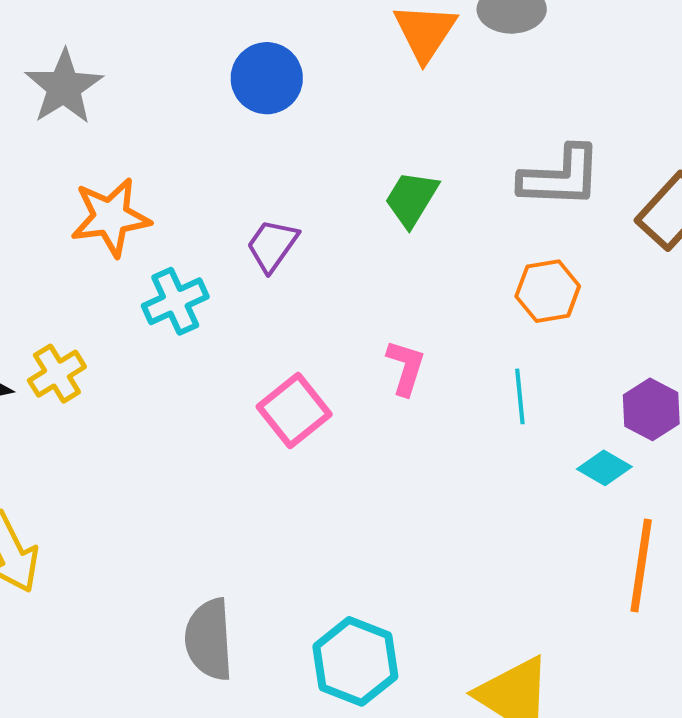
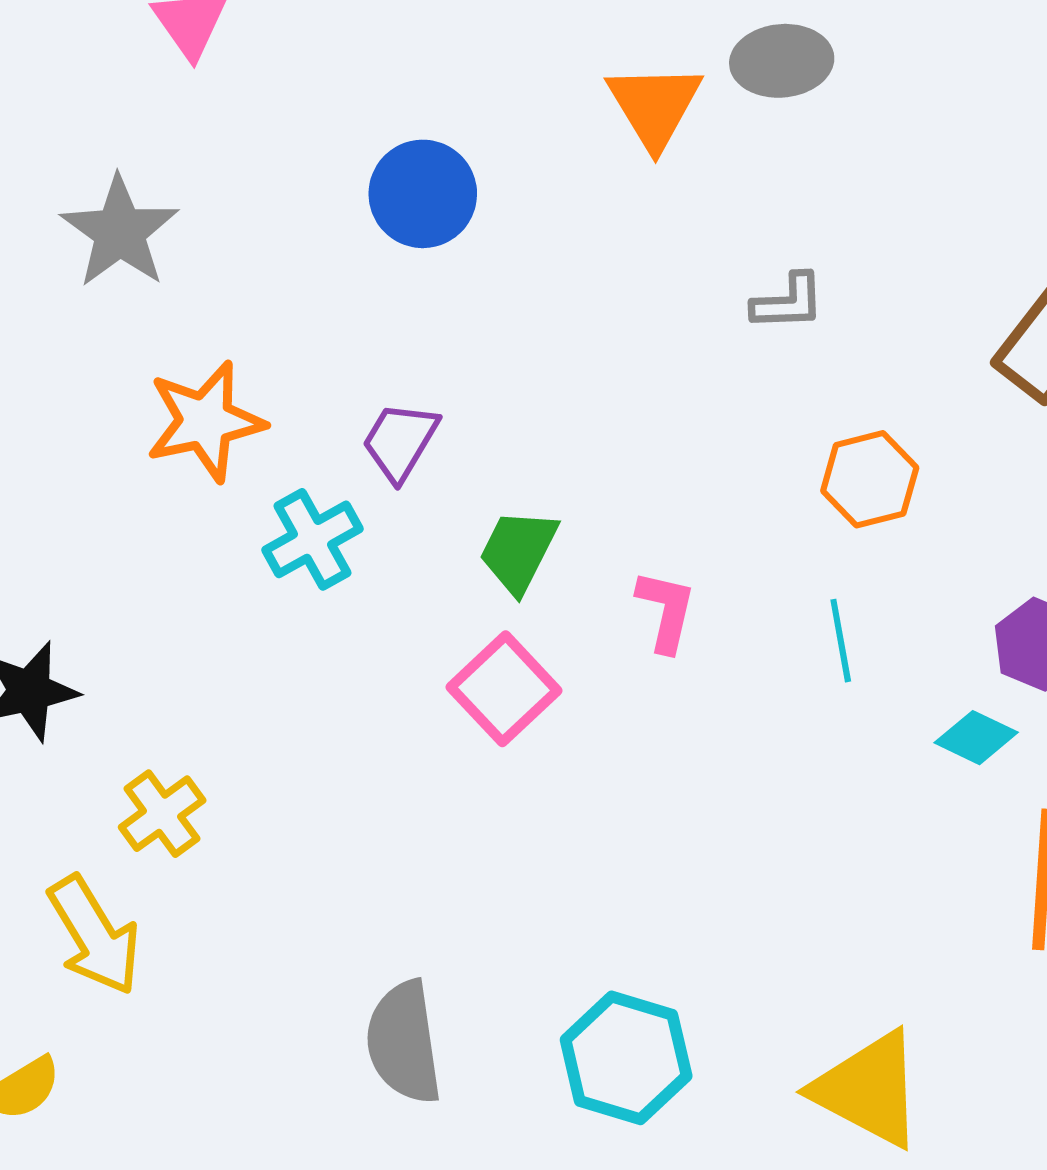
gray L-shape: (560, 177) -> (788, 302), moved, size x0.6
green trapezoid: (411, 199) -> (518, 551), moved
purple trapezoid: (272, 245) -> (400, 441), moved
yellow cross: (57, 374) -> (162, 814), moved

